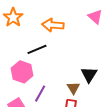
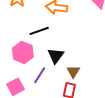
black triangle: (89, 75) -> (56, 56), moved

